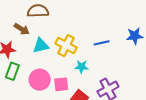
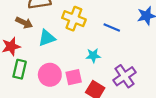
blue line: (102, 43) -> (112, 27), turned 42
yellow cross: (66, 46) -> (74, 19), moved

